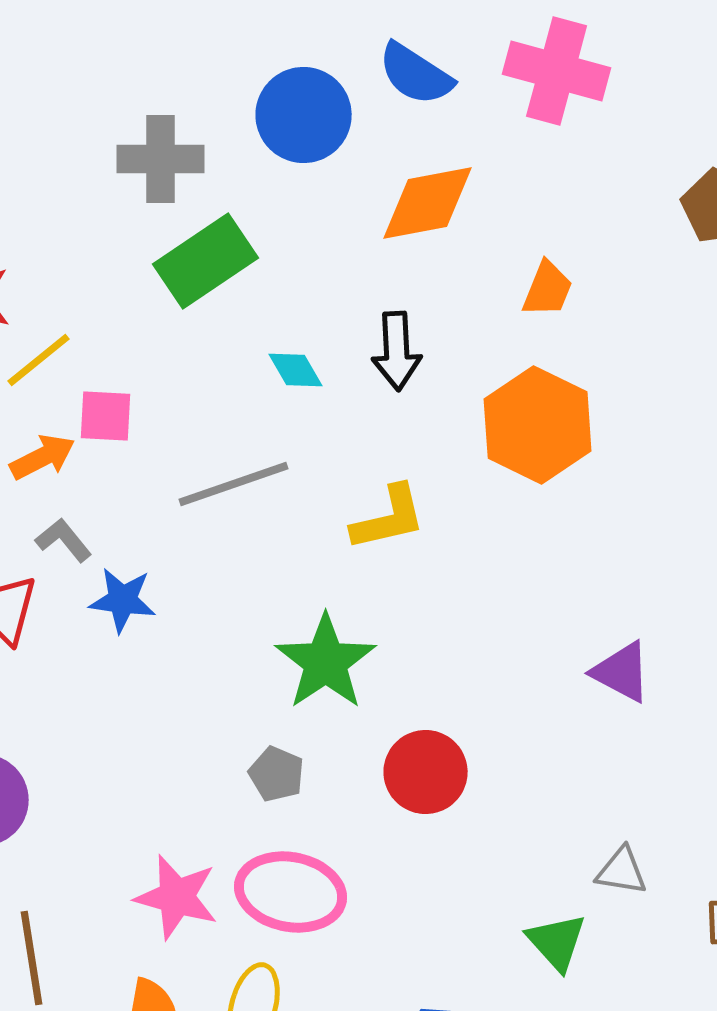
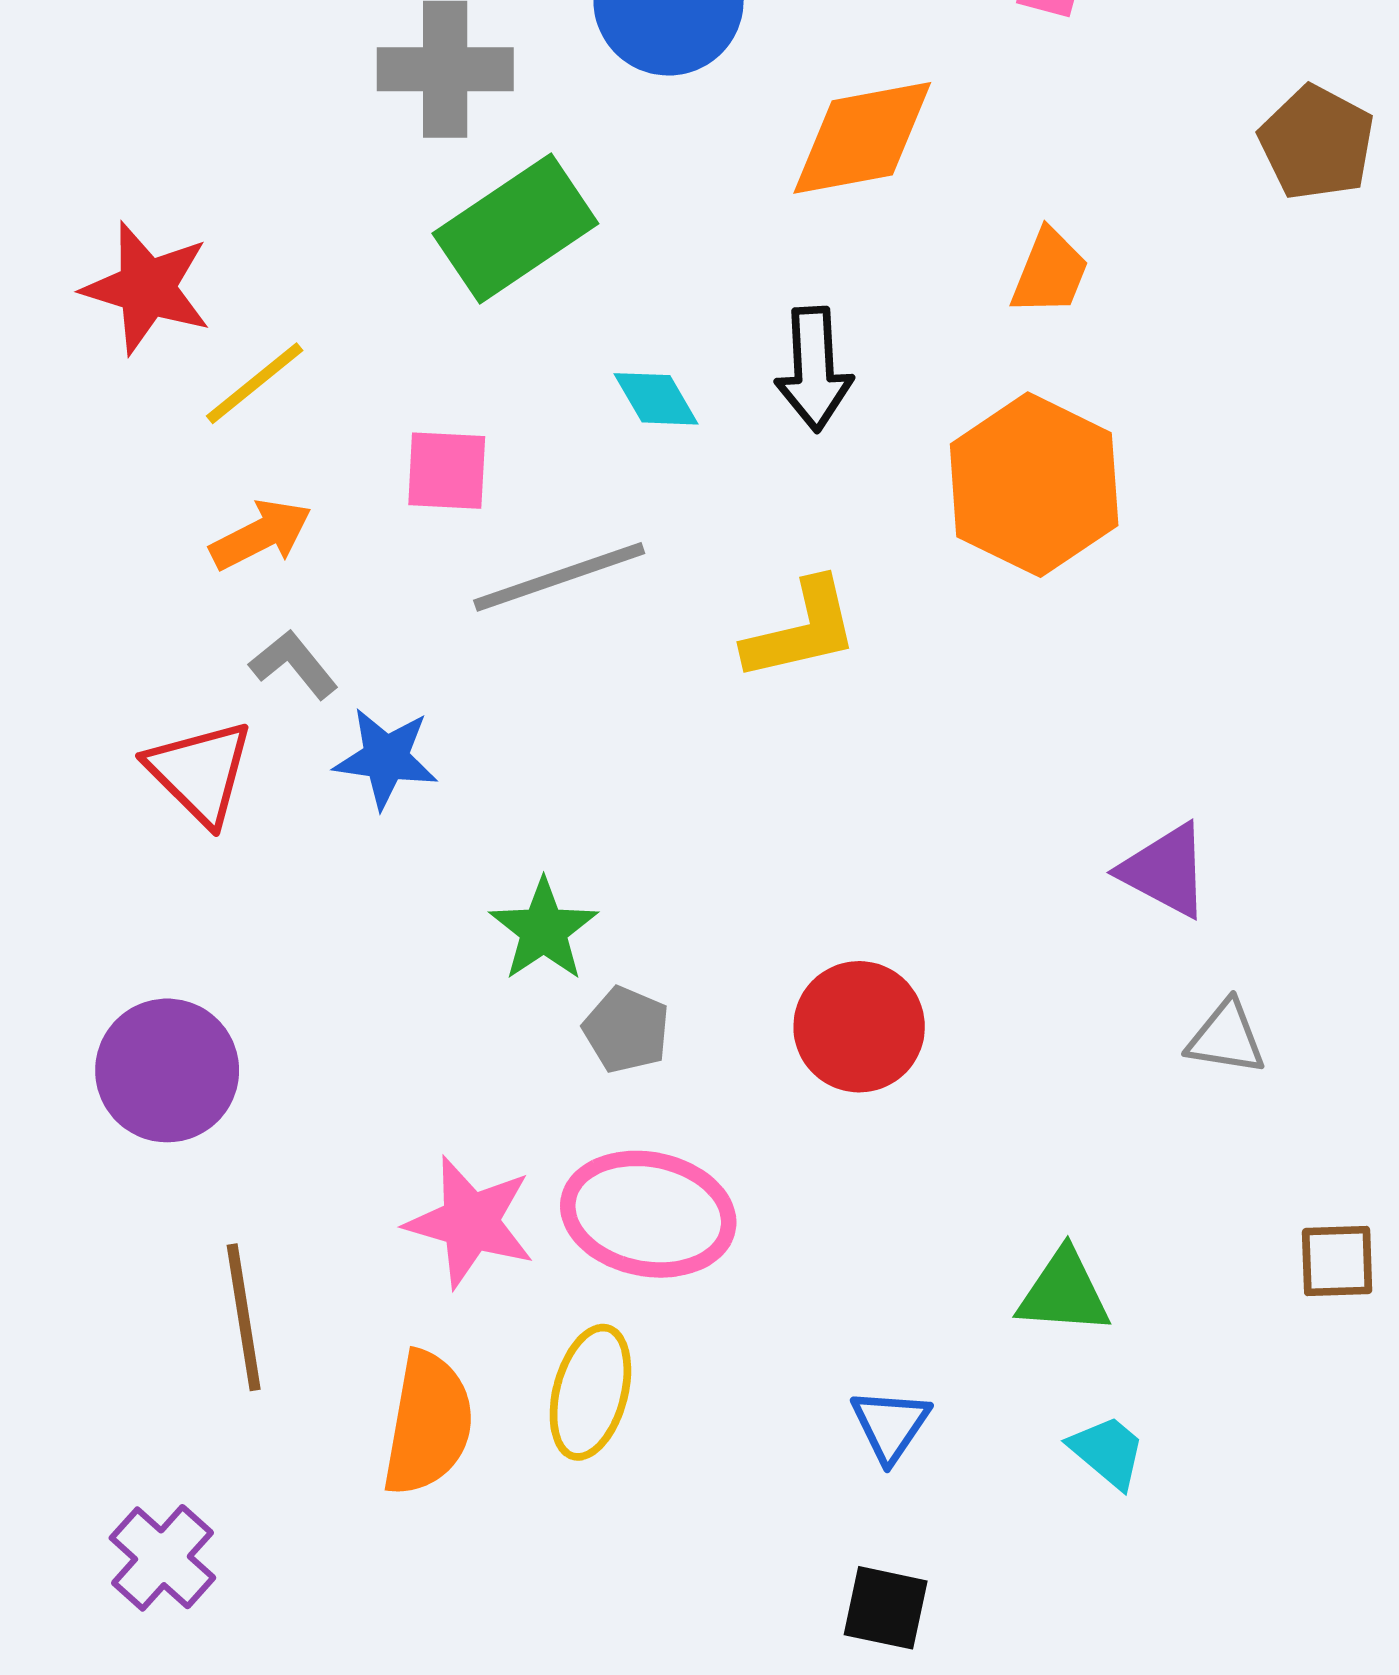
pink square: (106, 416) -> (447, 471), moved
green star: (326, 662) -> (544, 930), moved, size x0.7
gray triangle: (622, 871) -> (1226, 1038), moved
green triangle: (557, 942) -> (1064, 1292), turned -44

